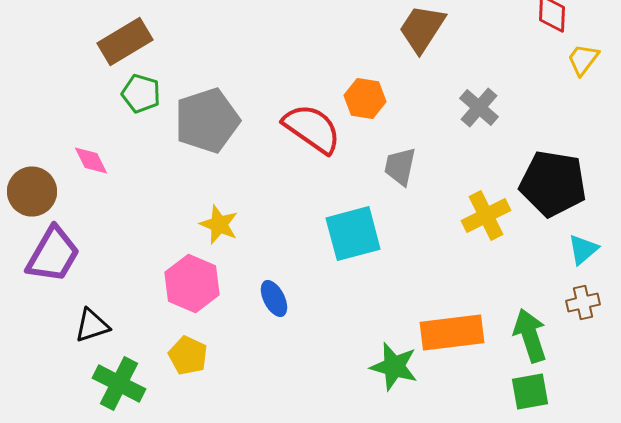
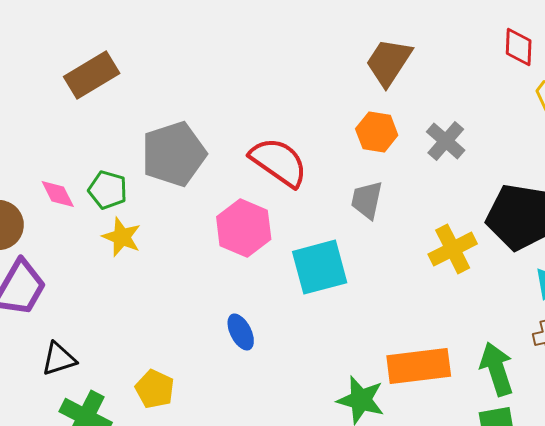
green pentagon: (141, 94) -> (108, 190), moved
orange hexagon: (365, 99) -> (377, 132), moved
yellow star: (219, 225) -> (122, 237), moved
pink hexagon: (192, 284) -> (244, 228), moved

